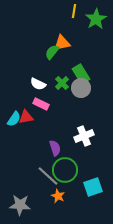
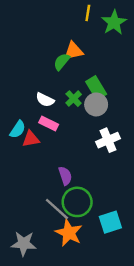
cyan semicircle: (14, 119) -> (18, 129), moved
white cross: (84, 136) -> (108, 140), moved
orange star: (58, 196) -> (69, 233), size x1.6

